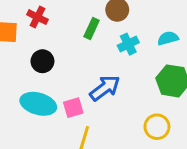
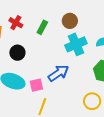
green rectangle: (92, 29) -> (42, 27), moved
cyan cross: (128, 44) -> (76, 44), size x1.5

